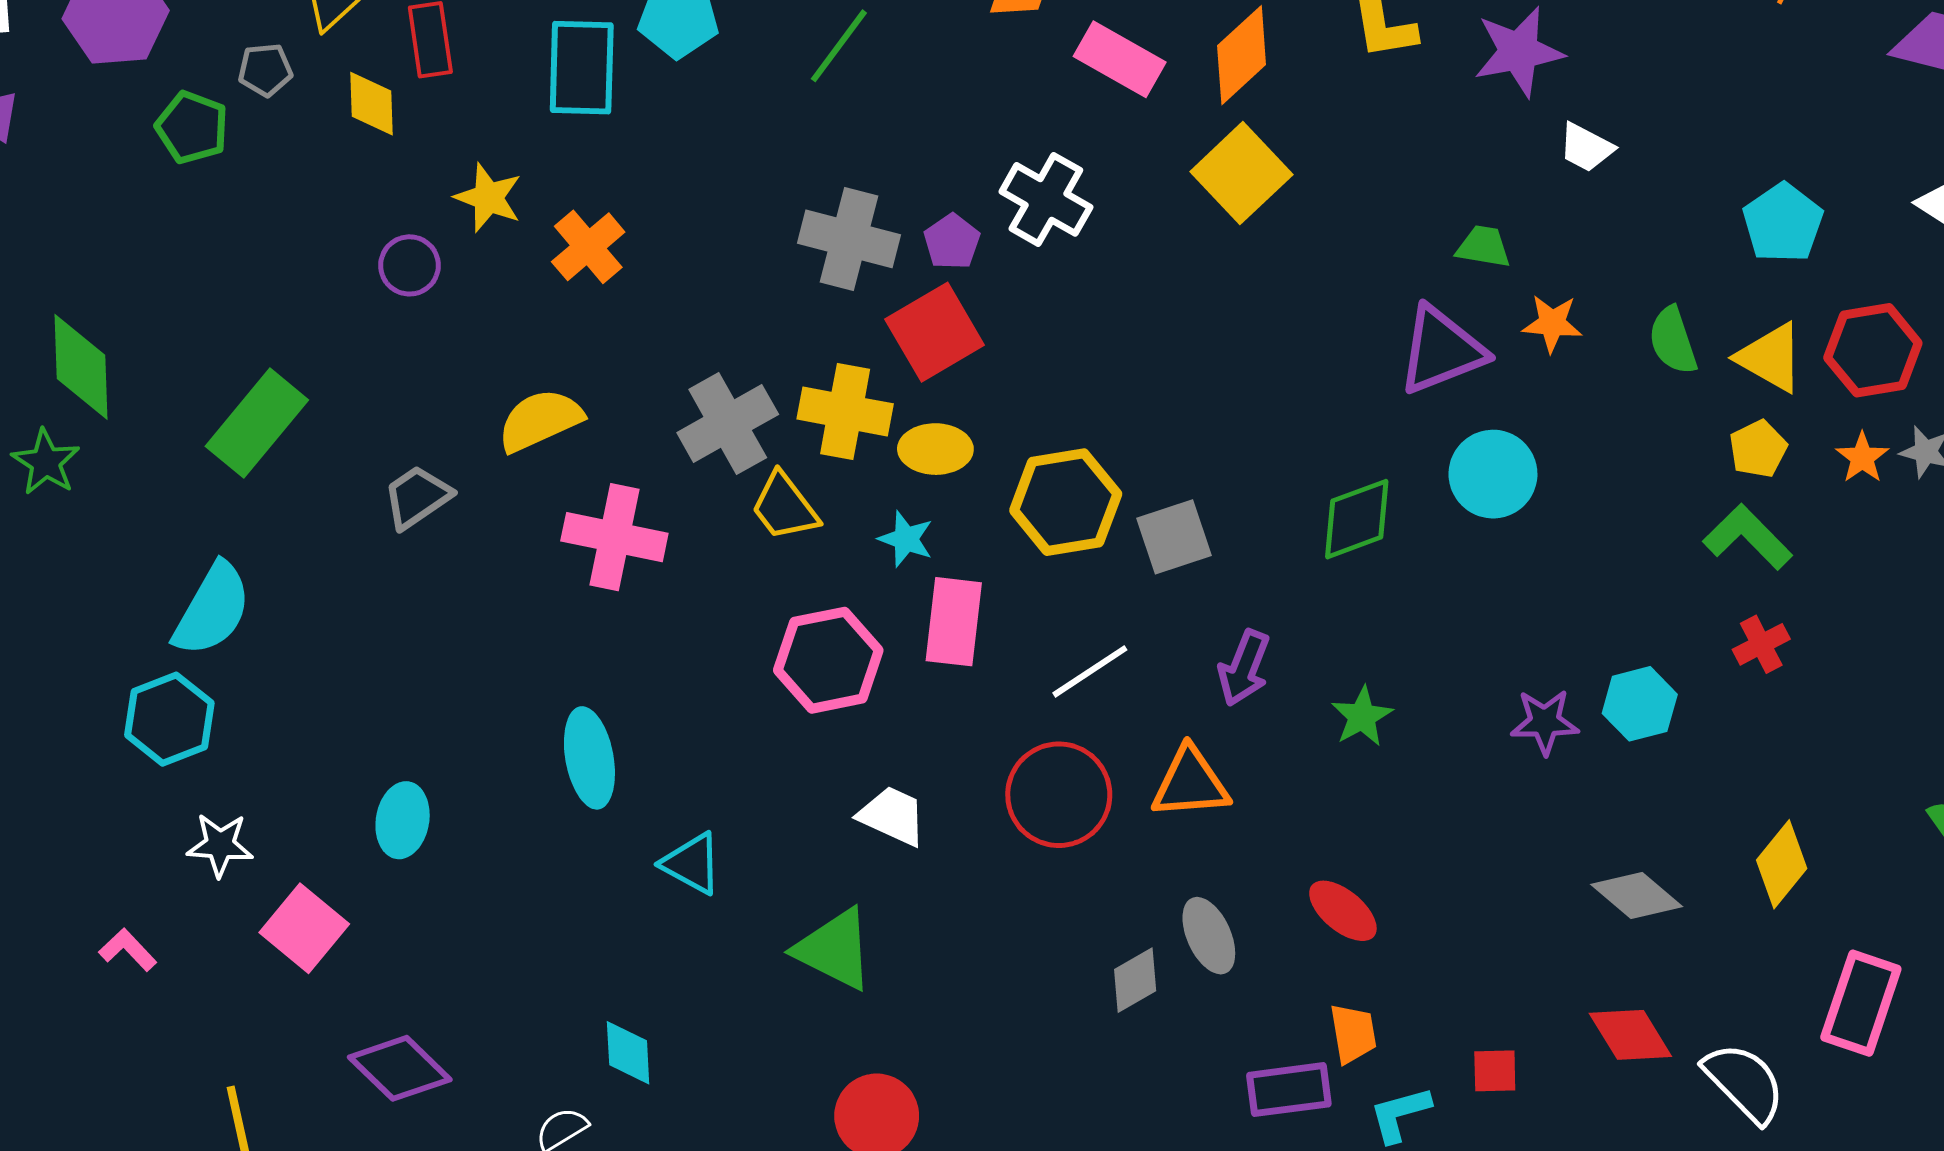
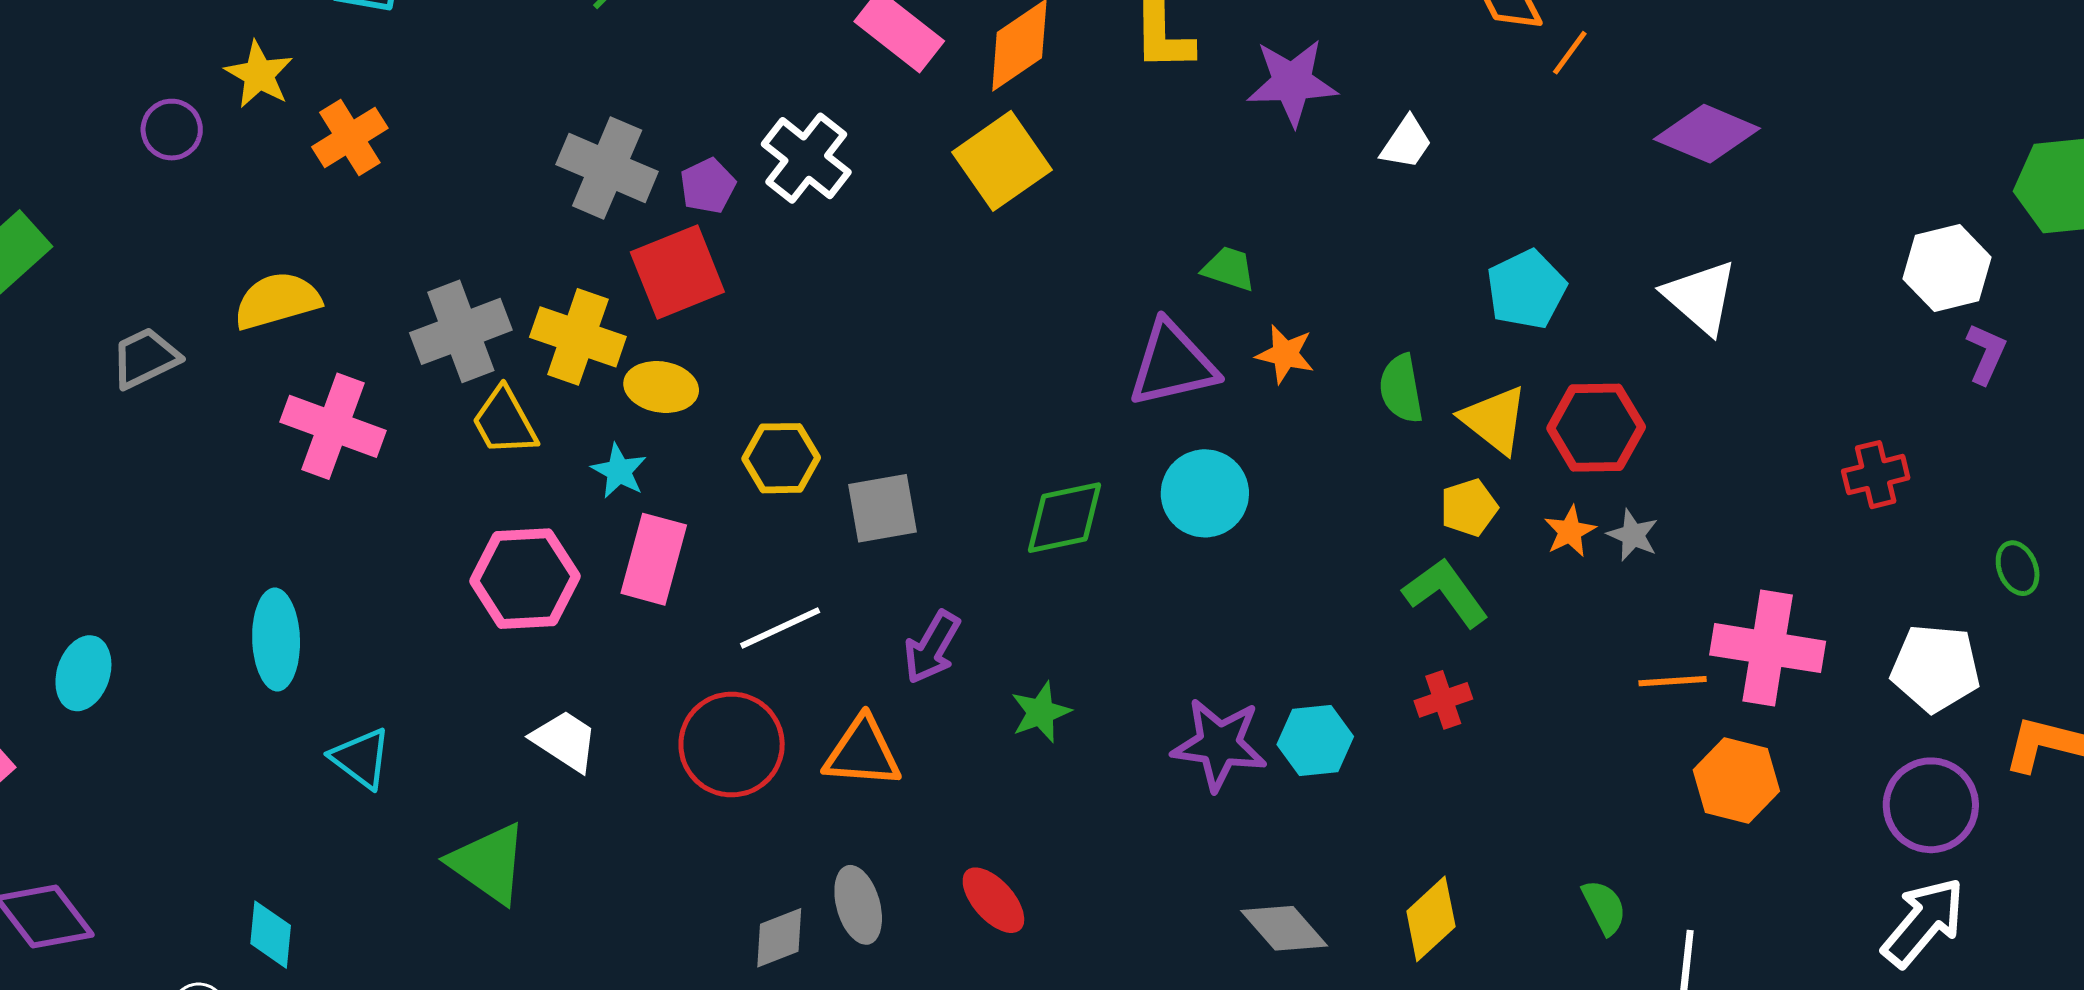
white trapezoid: (1586, 148) -> (1406, 143), moved, turned -92
yellow hexagon: (1066, 502) -> (781, 458), size x0.7
purple star: (1545, 722) -> (1219, 744), size x1.4

